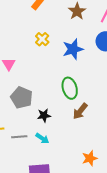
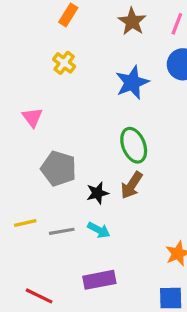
yellow cross: (42, 39) -> (64, 63), moved
brown arrow: (80, 111) -> (132, 185), moved

